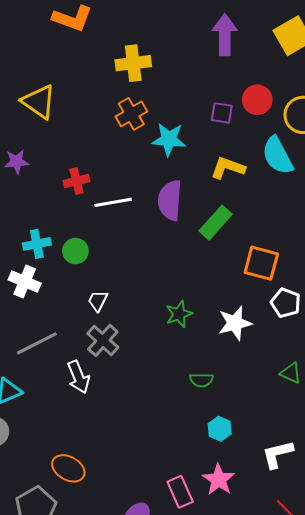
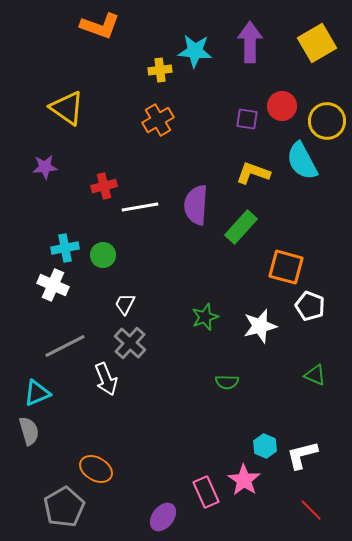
yellow cross: (133, 63) -> (160, 70), size x0.7
cyan star: (169, 139) -> (195, 51), moved
cyan hexagon: (220, 429) -> (265, 446), moved

